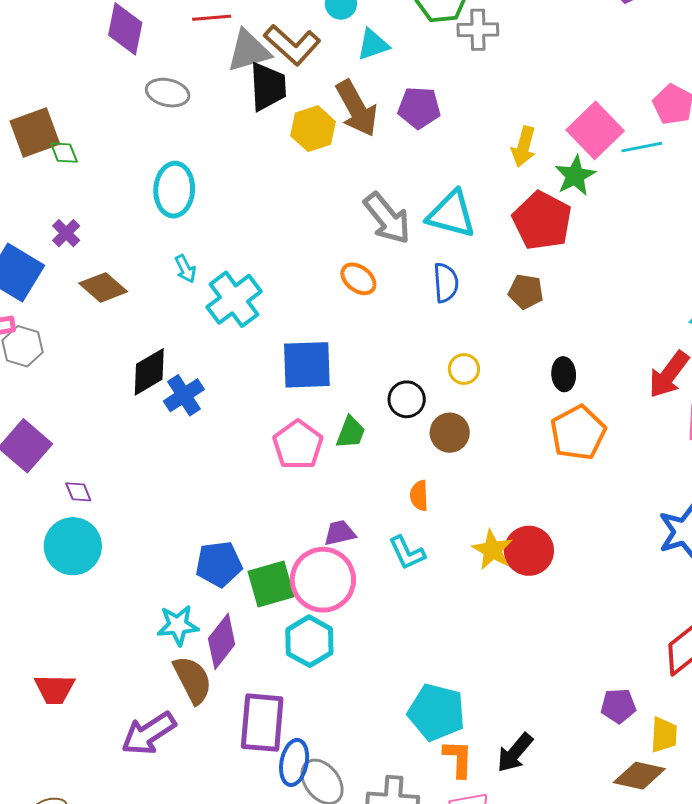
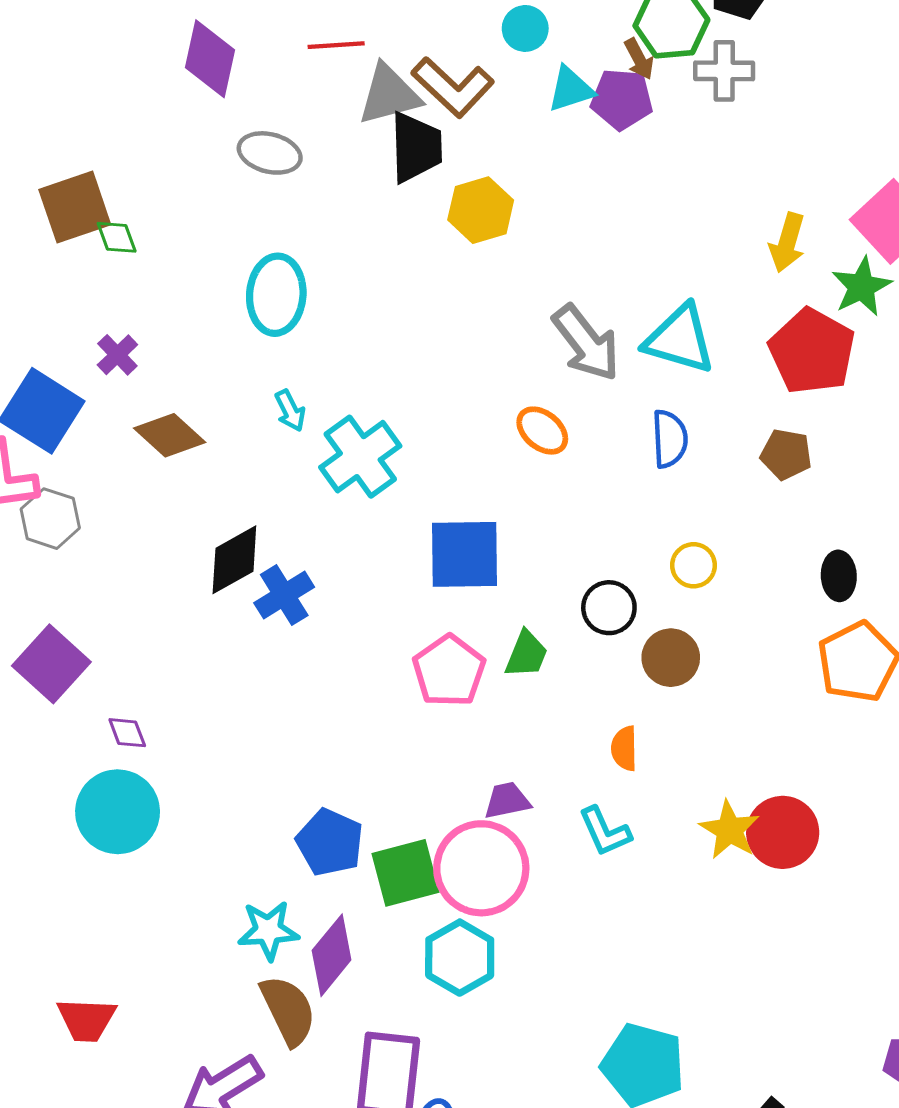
brown arrow: (357, 108) -> (639, 59), moved, size x0.5
purple pentagon: (419, 108) -> (622, 99), moved
blue pentagon: (219, 564) -> (330, 842), turned 30

